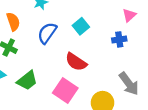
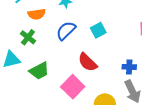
orange semicircle: (13, 22) -> (37, 14), turned 90
blue cross: (119, 39) -> (129, 67), moved

